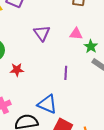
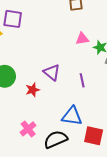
purple triangle: (42, 33) -> (52, 72), moved

